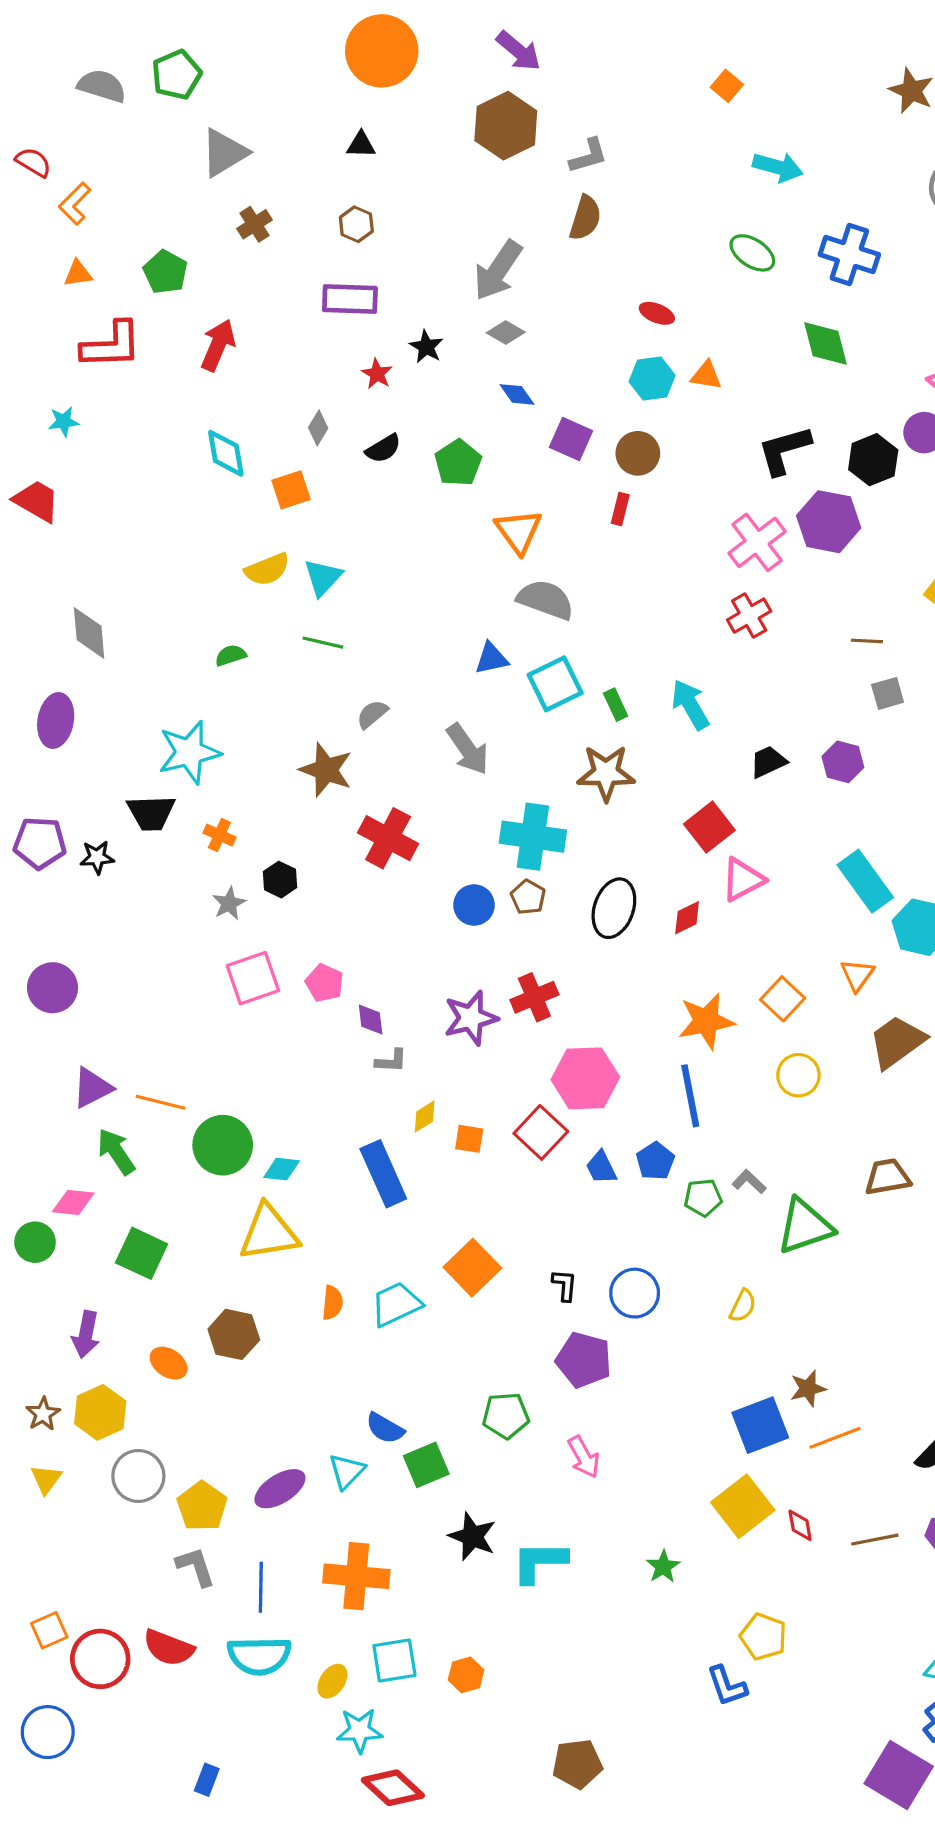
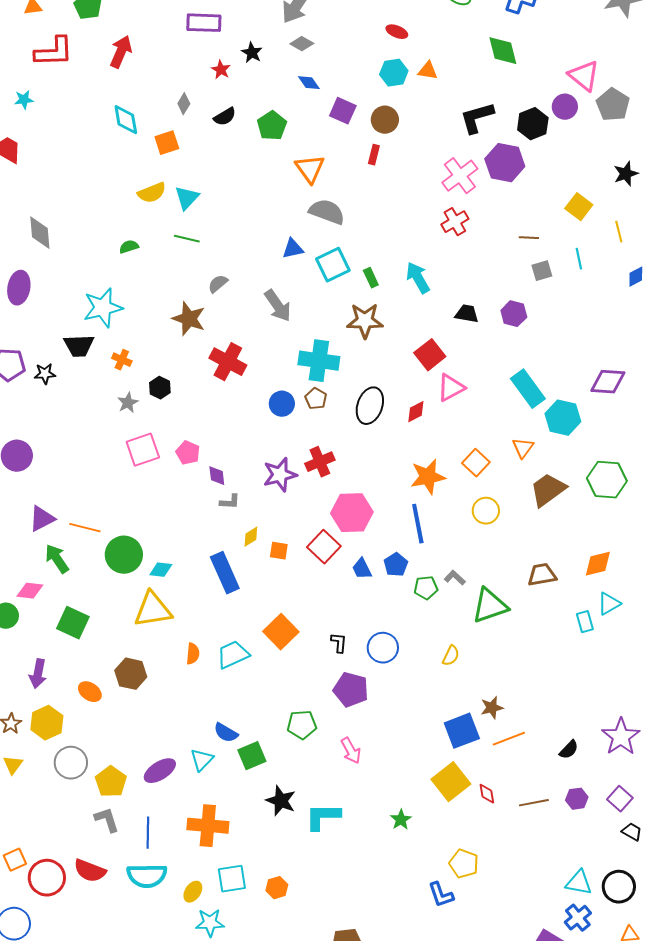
black trapezoid: (768, 762) -> (467, 314), turned 35

